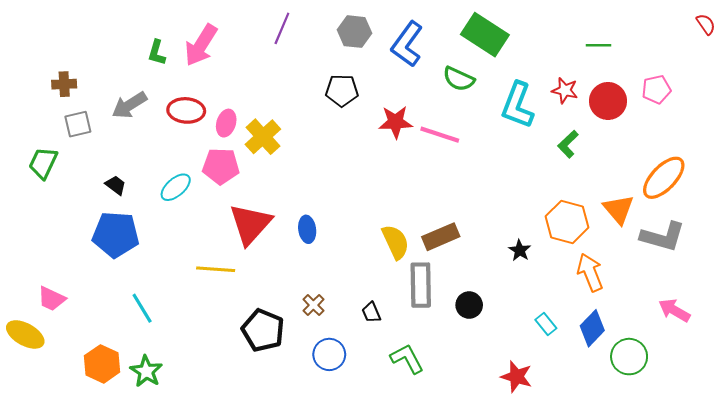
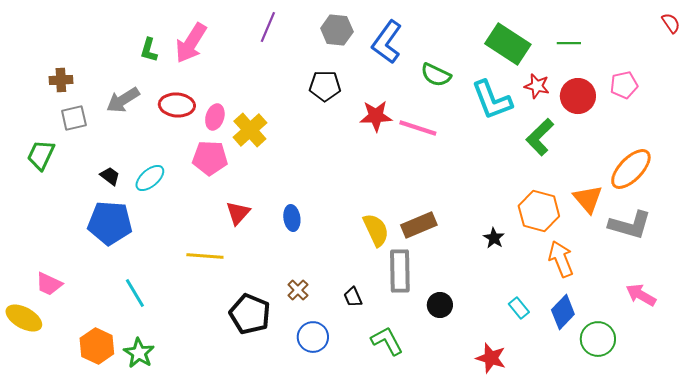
green rectangle: (485, 35) -> (508, 44), moved
cyan L-shape: (518, 105) -> (492, 100), turned -42
green L-shape: (568, 144) -> (540, 137), size x1.4
cyan ellipse: (176, 187) -> (150, 178), moved
red triangle: (250, 224) -> (238, 213), size x0.6
black circle: (469, 305) -> (440, 305), moved

